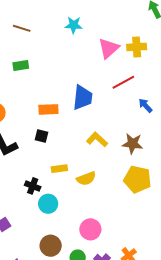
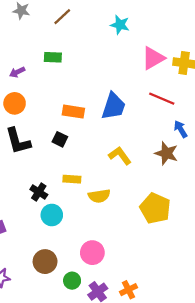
brown line: (22, 28) -> (62, 17), turned -72
red line: (123, 82) -> (162, 99), turned 40
brown star: (133, 144) -> (166, 153), moved

